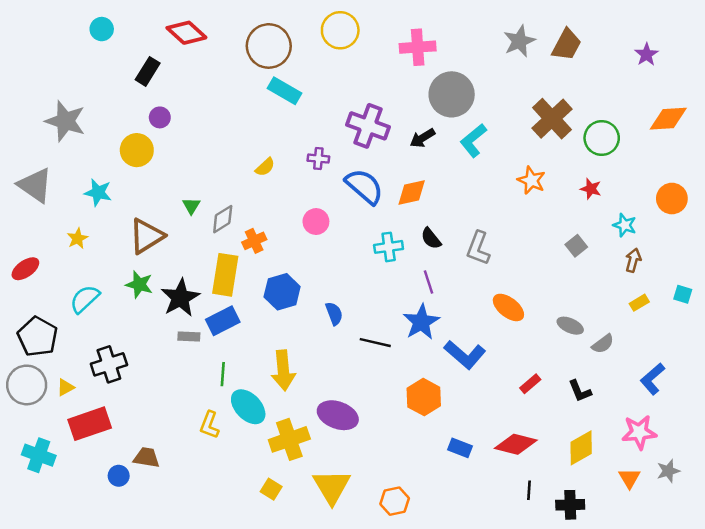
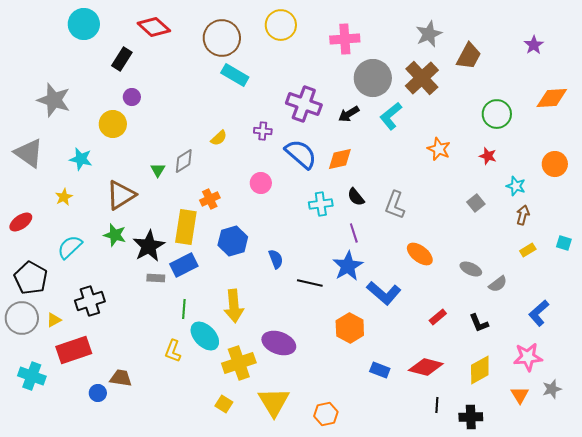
cyan circle: (102, 29) -> (84, 24), size x1.6
brown trapezoid: (567, 45) -> (469, 56), moved
brown cross: (552, 119) -> (422, 78), moved
gray diamond: (223, 219) -> (184, 161), moved

